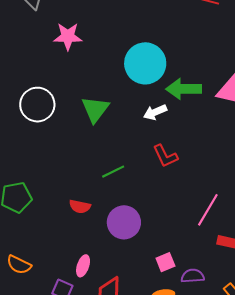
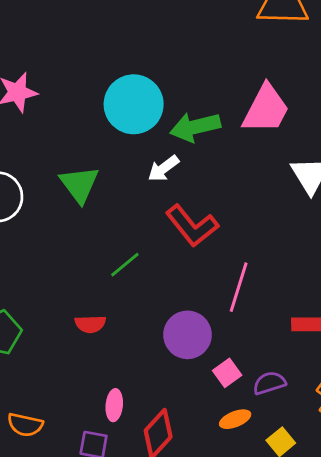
red L-shape: (165, 156) -> (192, 226), size x1.4
pink line: (208, 210) -> (239, 287), moved
purple circle: (124, 222) -> (187, 335), moved

